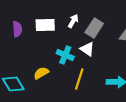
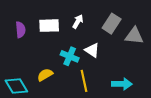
gray rectangle: (94, 28) -> (112, 24), moved
yellow line: (79, 79) -> (84, 81), turned -30

